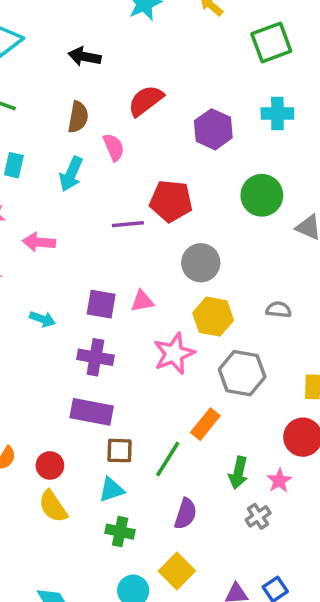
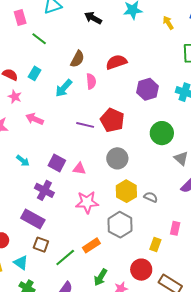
black arrow: (85, 57) -> (93, 18), moved
yellow hexagon: (213, 317) -> (126, 191), moved
cyan triangle: (111, 490) -> (21, 263), moved, turned 35

